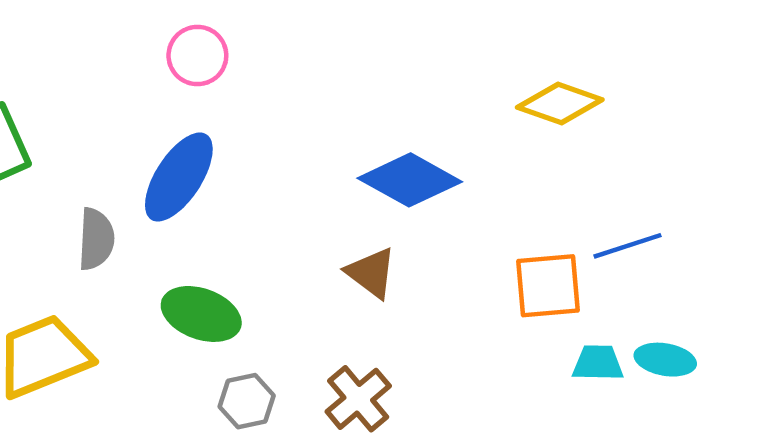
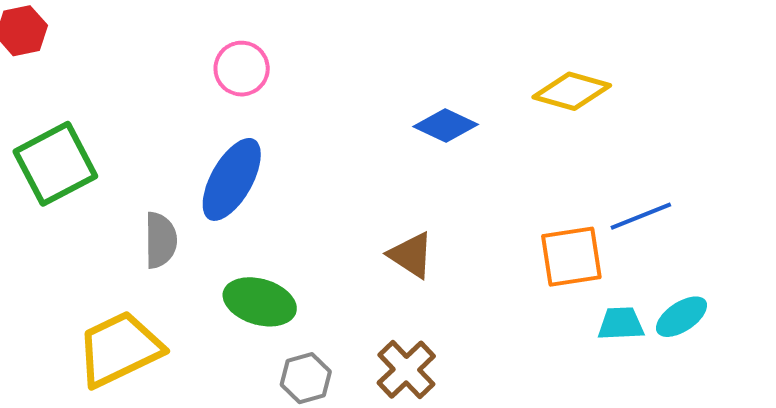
blue diamond: (410, 180) -> (446, 126), moved, size x0.7
cyan ellipse: (665, 360) -> (682, 317), turned -40

